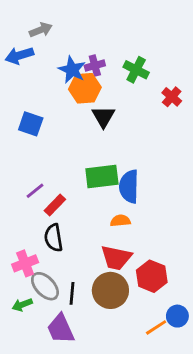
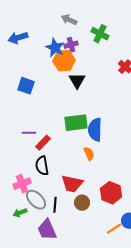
gray arrow: (41, 30) -> (69, 20), moved, turned -133
green cross: (136, 70) -> (100, 34), moved
purple line: (35, 191) -> (29, 133), turned 40
orange semicircle: (120, 221) -> (89, 154), turned 72
red trapezoid: (116, 258) -> (72, 184), moved
brown circle: (110, 290) -> (82, 203), size x0.6

